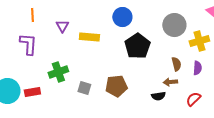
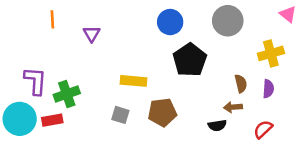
gray circle: (174, 25) -> (228, 21), moved
yellow rectangle: (89, 37) -> (133, 81), moved
purple L-shape: (28, 44) -> (35, 81), moved
green cross: (58, 72) -> (67, 94), moved

